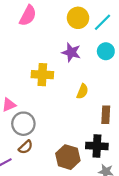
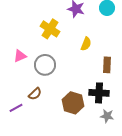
yellow cross: (42, 75) -> (50, 29), turned 30
gray circle: (23, 124) -> (45, 65), moved

